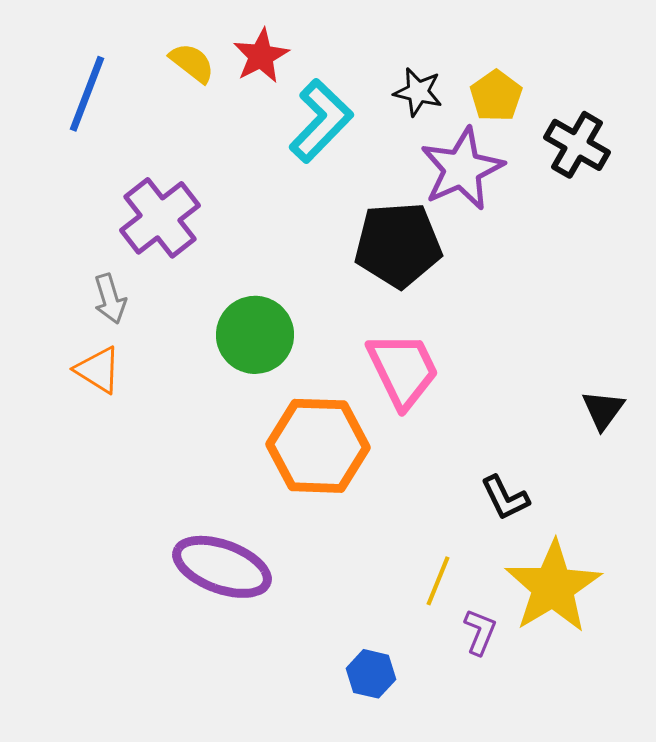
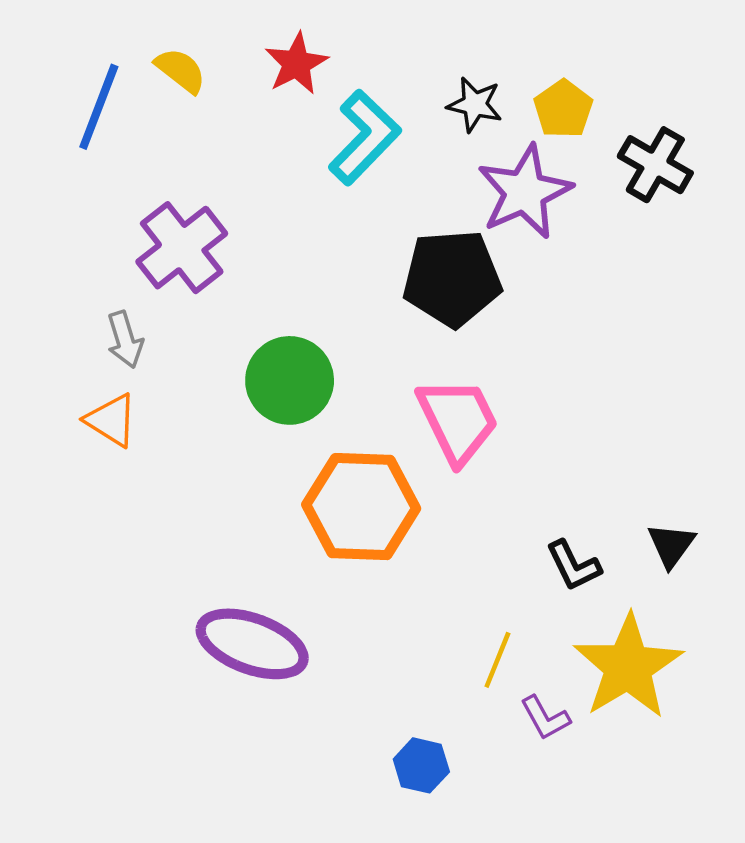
yellow semicircle: (192, 63) -> (181, 70), moved
black triangle: (603, 410) -> (671, 545), moved
purple L-shape: (480, 632) -> (545, 718), turned 129

